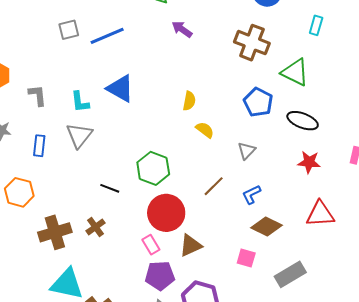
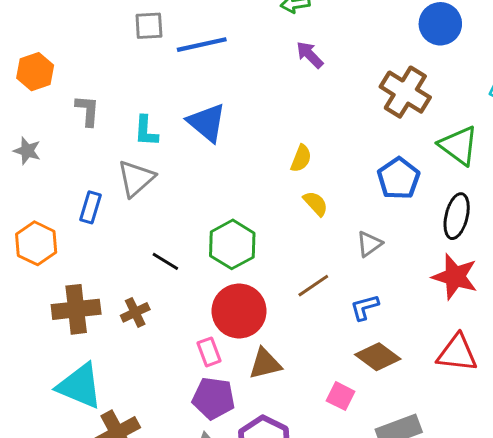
black ellipse: (303, 121) -> (457, 216), turned 72
blue rectangle: (39, 146) -> (90, 207), moved
red star: (309, 162) -> (455, 277), size x1.4

